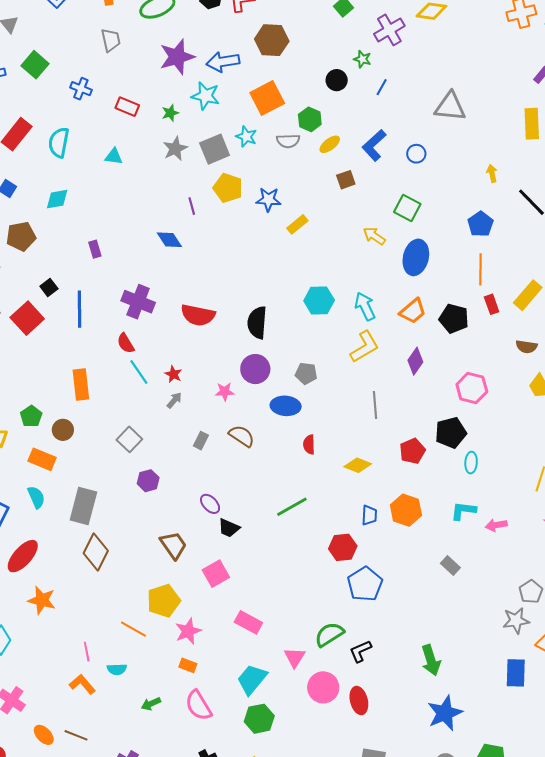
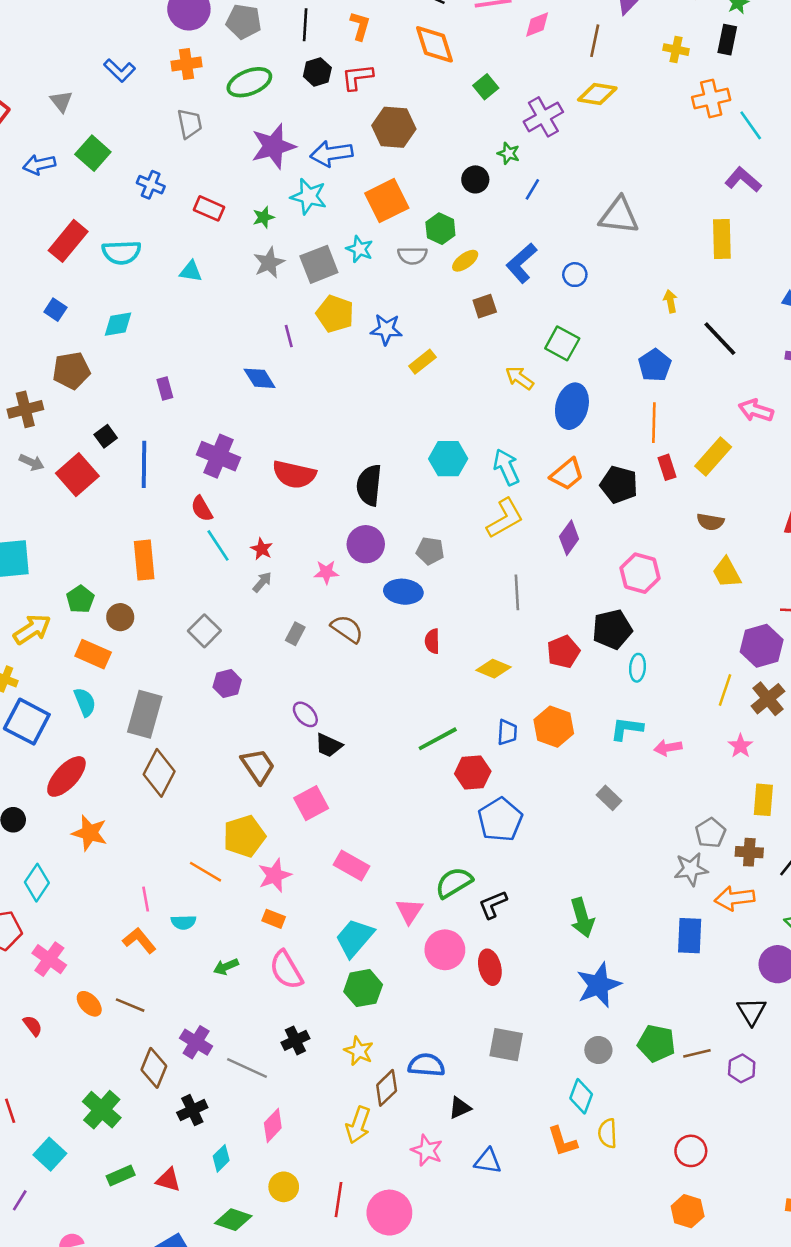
cyan semicircle: (59, 142) -> (121, 252), turned -104
green line: (292, 507) -> (438, 739), moved

